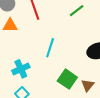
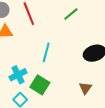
green square: (67, 79) -> (40, 85), moved

